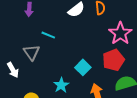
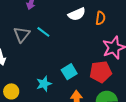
gray triangle: (32, 52) -> (22, 34), moved

